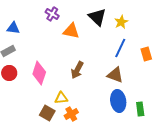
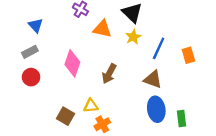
yellow star: (121, 22) -> (133, 37), moved
blue triangle: (13, 28) -> (36, 25), turned 40
pink diamond: (39, 73) -> (72, 63), moved
brown square: (47, 113) -> (65, 116), moved

